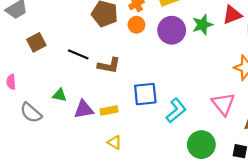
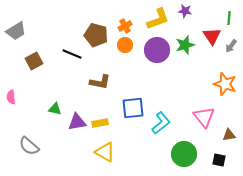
red triangle: (232, 15) -> (212, 36), turned -42
black line: (78, 54) -> (72, 54), moved
gray semicircle: (31, 113) -> (29, 146), moved
yellow triangle: (114, 142) -> (105, 152), size x1.5

